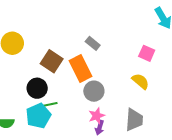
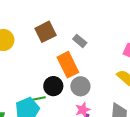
brown square: (52, 61) -> (46, 32), moved, turned 30
black circle: (37, 88) -> (53, 86), moved

